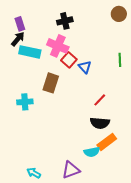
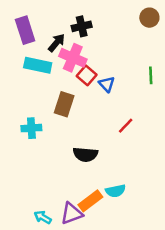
purple rectangle: (20, 24) -> (25, 30), size x1.5
black arrow: (18, 39) -> (57, 43), moved
black semicircle: (100, 123) -> (85, 154), moved
orange rectangle: (107, 142) -> (90, 201), moved
purple triangle: (71, 170) -> (72, 214), moved

